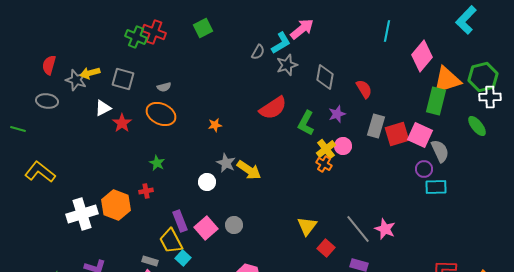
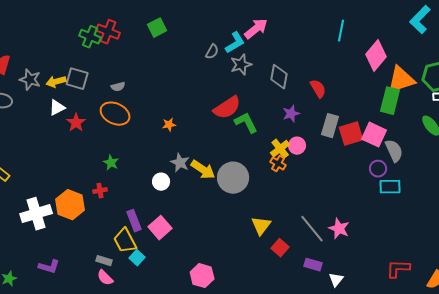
yellow arrow: (90, 73) -> (56, 82), moved
green L-shape: (306, 123) -> (246, 123), moved, turned 125
gray circle: (234, 225) -> (233, 178), moved, size x1.8

